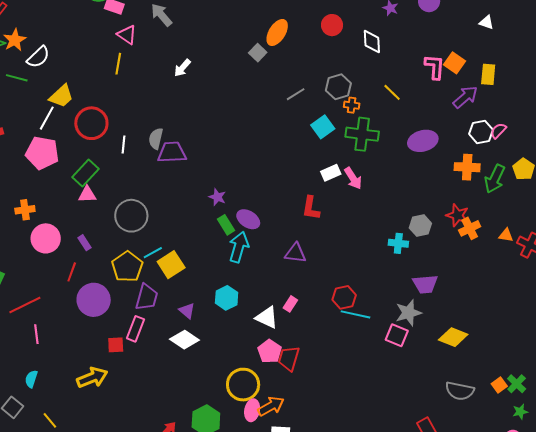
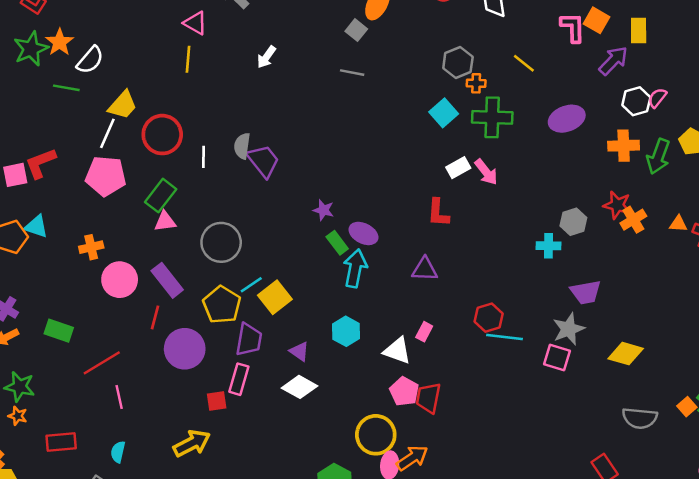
gray line: (296, 94) -> (352, 73), moved, turned 48
purple trapezoid: (172, 152) -> (263, 161), turned 60
purple rectangle: (84, 243) -> (167, 280), size x1.8

